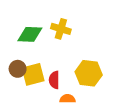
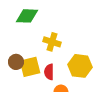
yellow cross: (61, 29) -> (52, 42), moved
green diamond: (30, 34) -> (27, 16), moved

